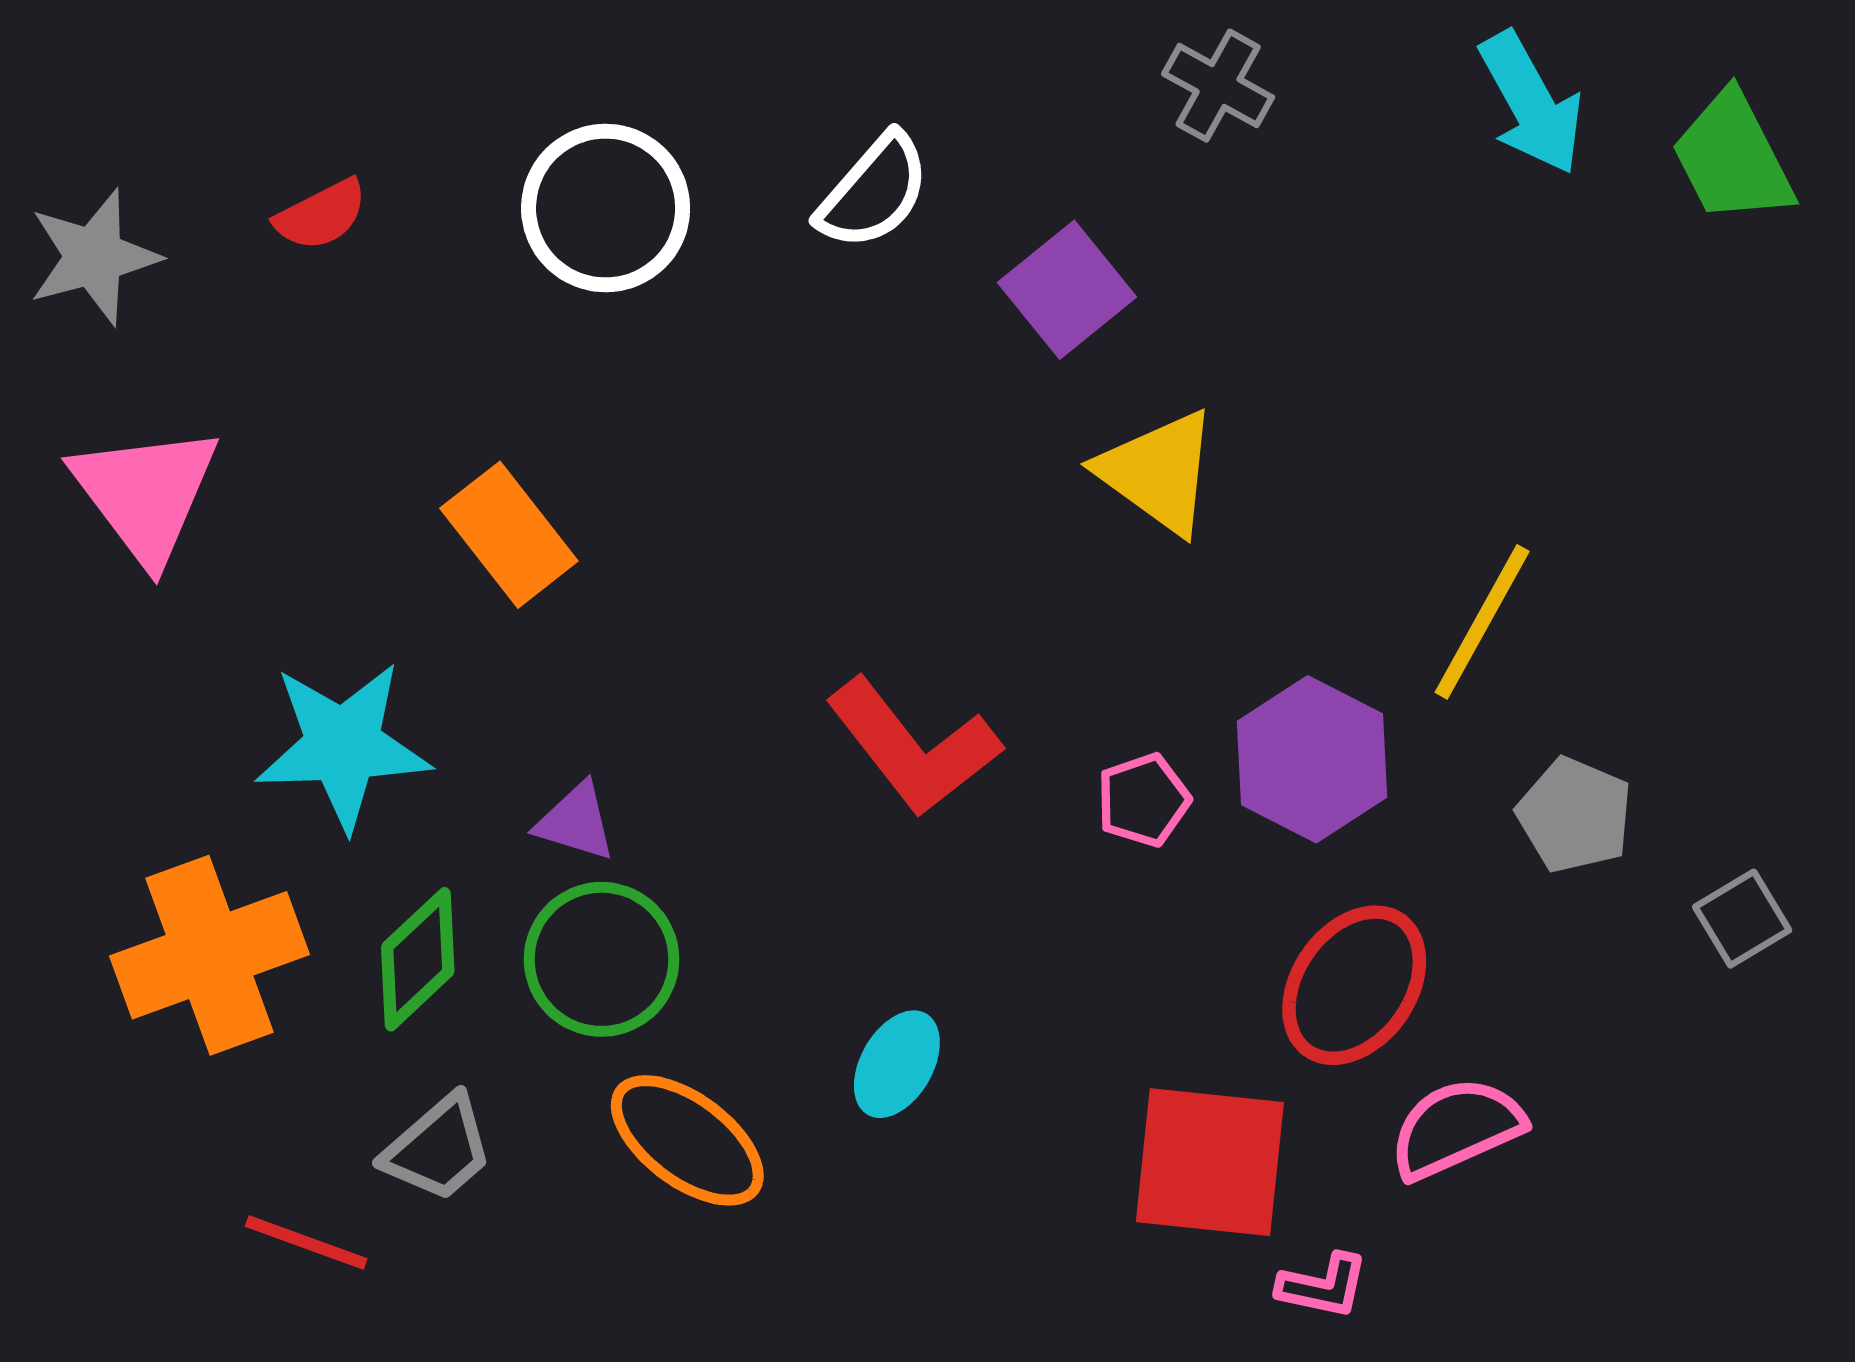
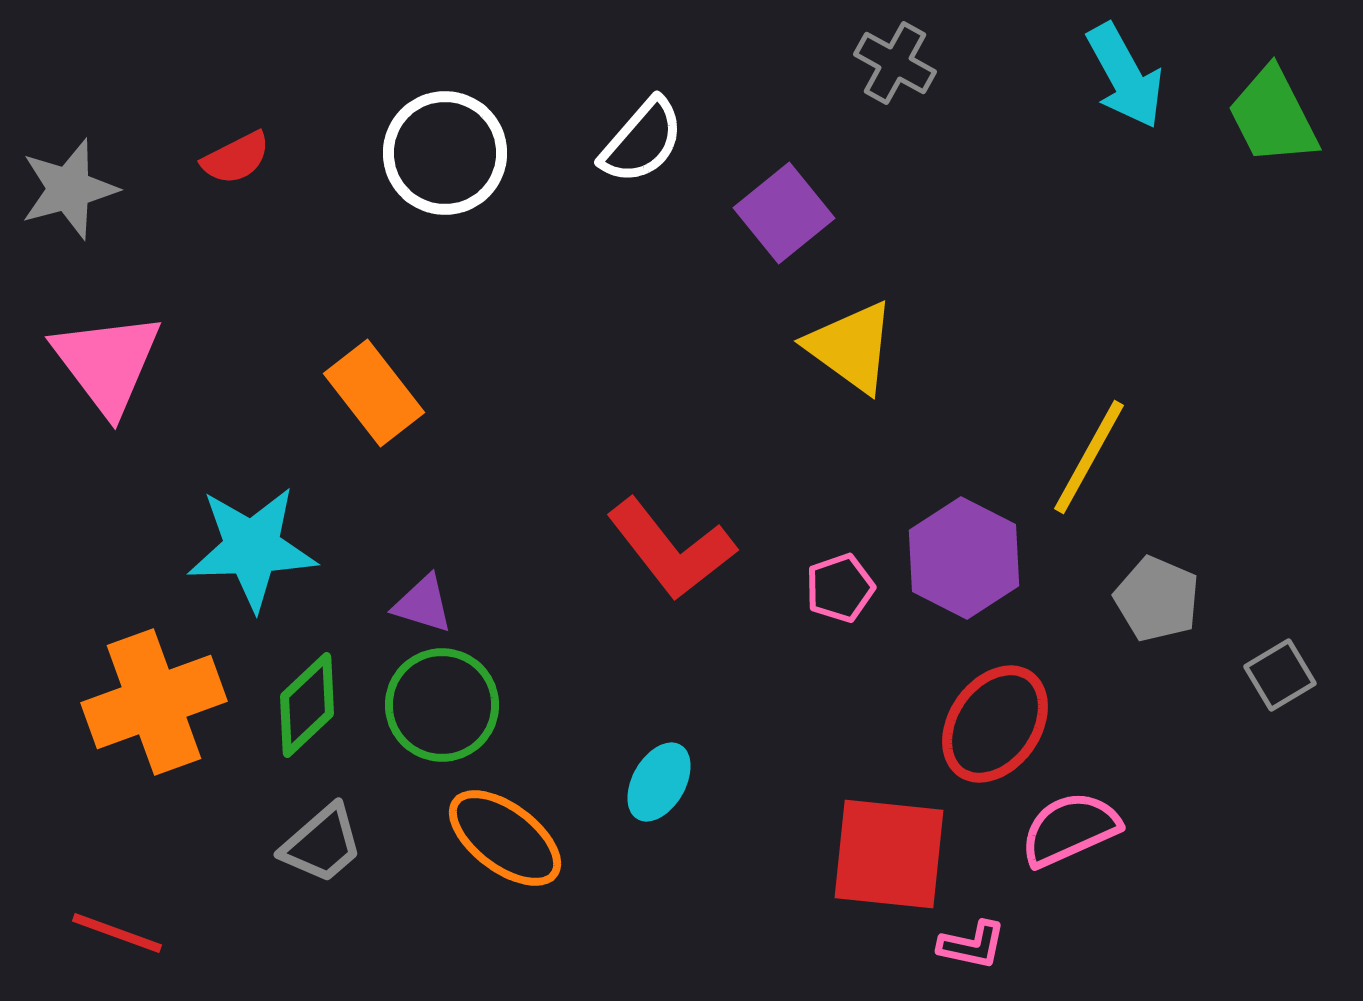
red line: (306, 1242) -> (117, 933), moved

